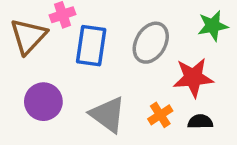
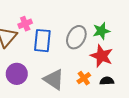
green star: (213, 26) -> (101, 31), moved
red star: (193, 78) -> (102, 56), turned 30

